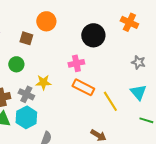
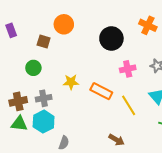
pink cross: (76, 63) -> (128, 69), moved
yellow star: (43, 82) -> (71, 82), moved
gray cross: (26, 94) -> (44, 98), turned -35

